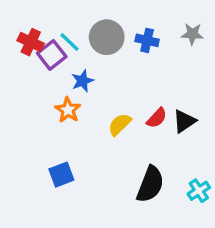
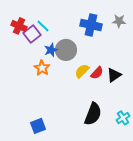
gray circle: (107, 37) -> (66, 50), moved
blue cross: (147, 40) -> (91, 25), size x1.5
yellow semicircle: (120, 124) -> (82, 71), moved
blue square: (61, 175) -> (38, 126), moved

